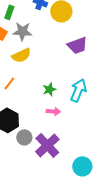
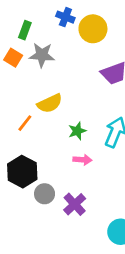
yellow semicircle: (21, 55) -> (50, 103), moved
purple cross: (47, 145) -> (75, 204), size x0.7

